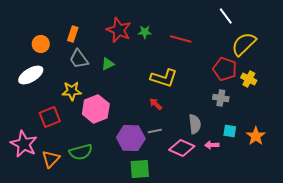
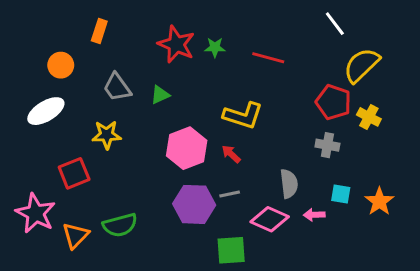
orange rectangle: (73, 34) -> (99, 31), moved
pink hexagon: (96, 109) -> (187, 148), moved
green square: (140, 169) -> (231, 250), moved

